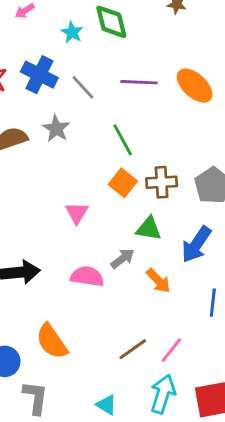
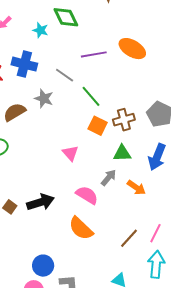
gray line: (83, 87) -> (65, 75), moved
pink semicircle: (87, 276) -> (87, 195), turned 35
orange semicircle: (52, 341) -> (81, 228), moved

